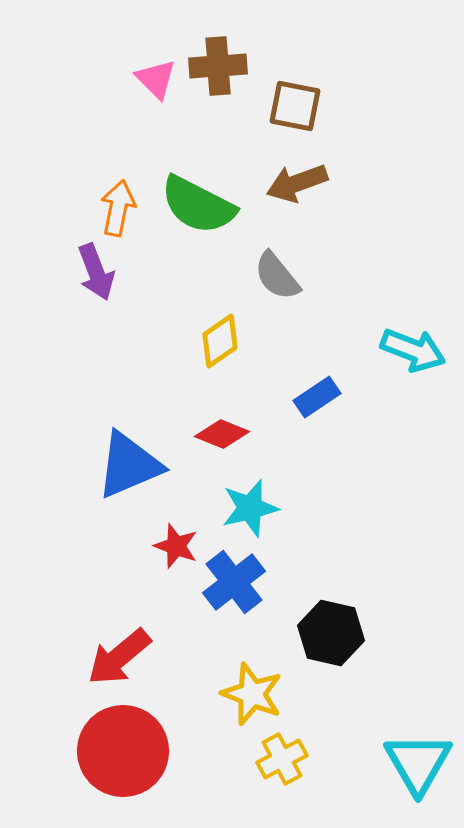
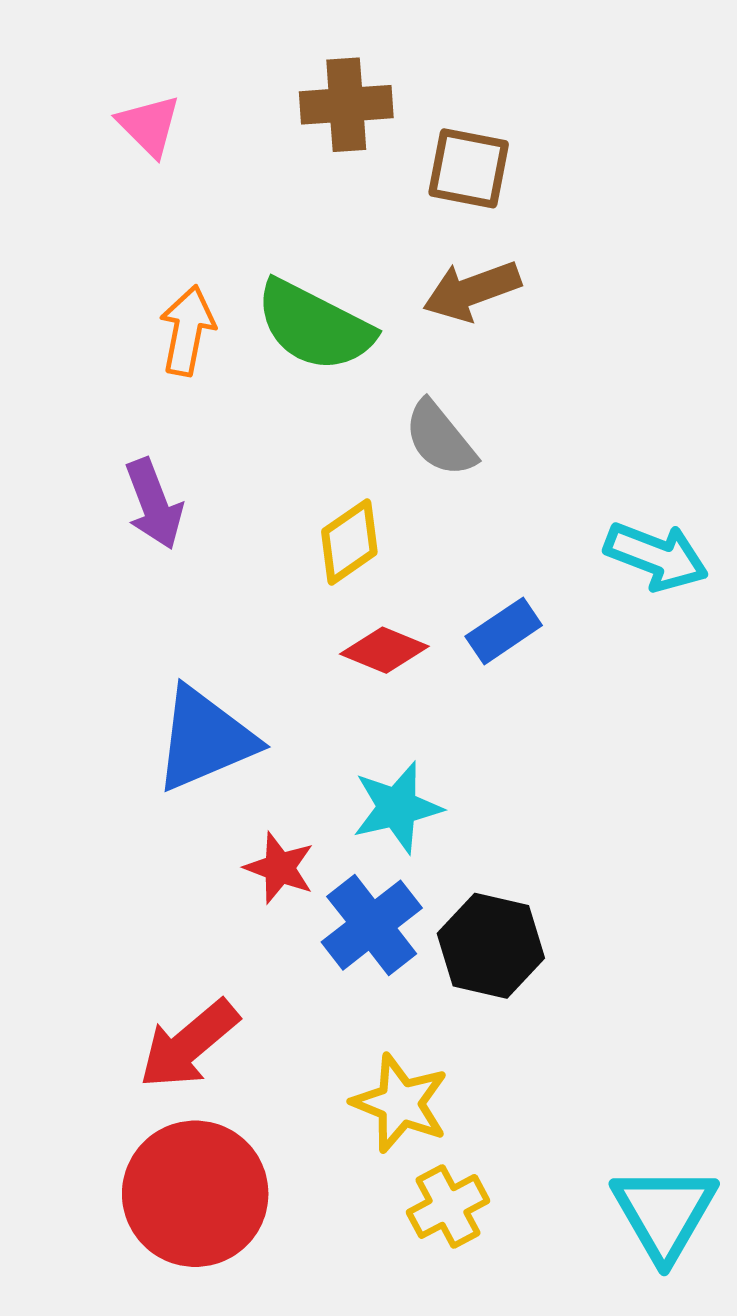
pink triangle: (156, 79) -> (149, 125), moved
purple arrow: (96, 272) -> (154, 504), moved
red diamond: (222, 434) -> (384, 650), moved
black hexagon: (331, 633) -> (491, 946), moved

